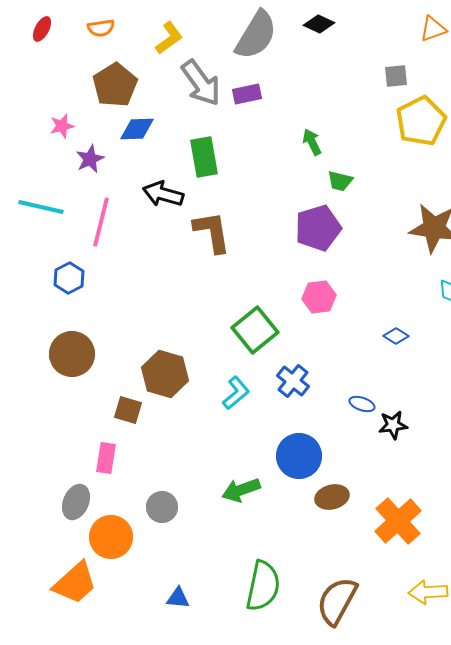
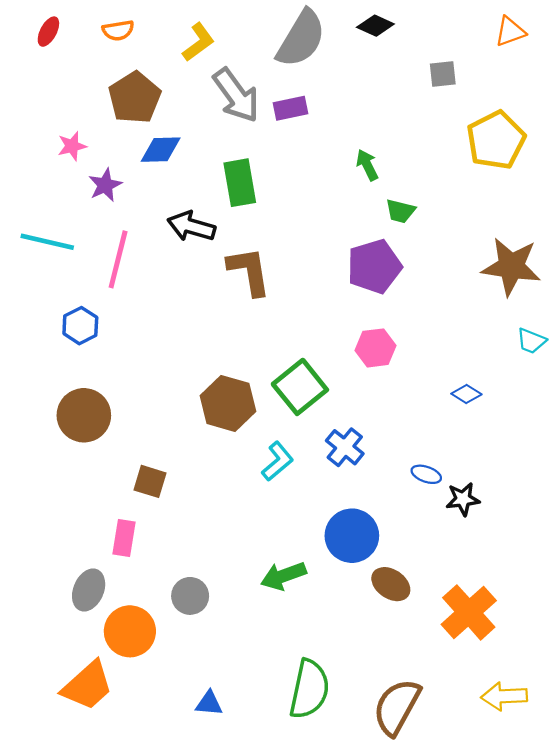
gray square: (396, 76) -> (443, 74), moved
brown hexagon: (165, 374) -> (228, 403), moved
brown ellipse: (332, 497) -> (391, 584), turned 48

